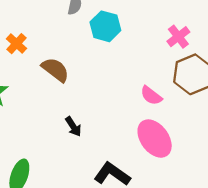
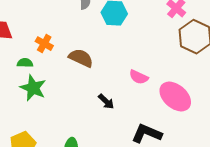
pink semicircle: (151, 96) -> (139, 77), moved

